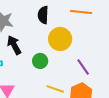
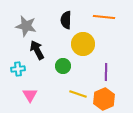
purple line: (83, 67) -> (106, 72), turned 36

